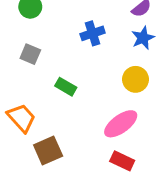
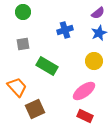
gray square: (30, 54) -> (23, 44), turned -32
green rectangle: (66, 87) -> (47, 66), size x1.5

